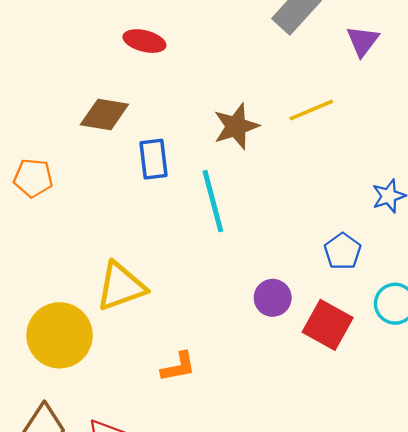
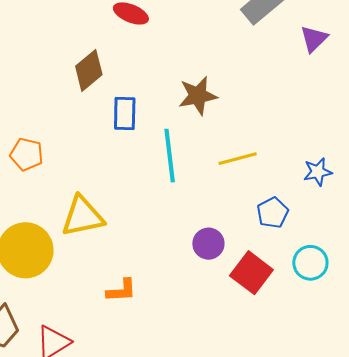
yellow line: (311, 110) -> (238, 159), moved
brown diamond: (104, 115) -> (89, 70), turned -57
orange pentagon: (33, 178) -> (27, 154), moved

